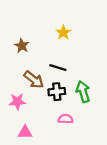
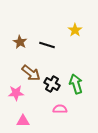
yellow star: (63, 33) -> (75, 30), moved
black line: (58, 68) -> (47, 45), moved
black cross: (57, 92) -> (52, 84), turned 35

